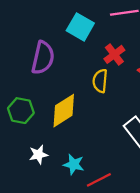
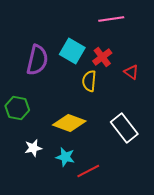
cyan square: (80, 27) -> (72, 51), moved
yellow diamond: (64, 111) -> (69, 123), moved, turned 52

